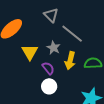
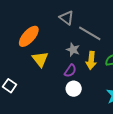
yellow triangle: (30, 52) -> (40, 59), moved
purple semicircle: (48, 68) -> (70, 71), turned 80

